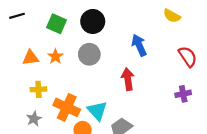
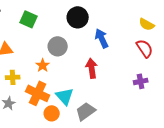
yellow semicircle: (172, 16) -> (147, 24), moved
black circle: (93, 21) -> (78, 17), moved
orange star: (55, 57) -> (43, 65), moved

